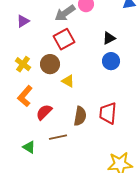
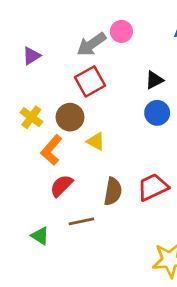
orange L-shape: (25, 96) -> (51, 150), moved
red trapezoid: (108, 113) -> (153, 187), turned 60

